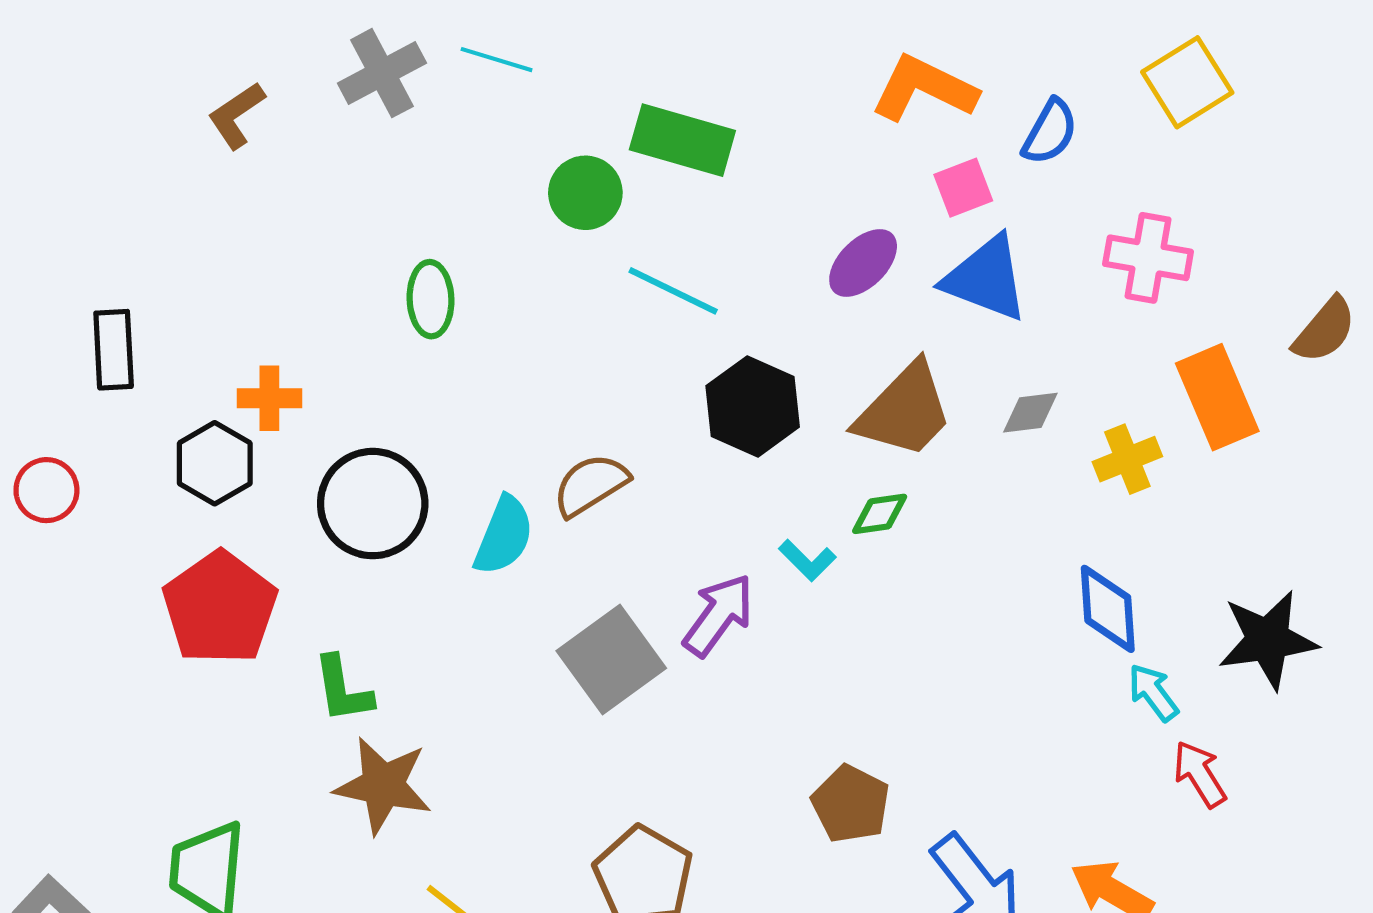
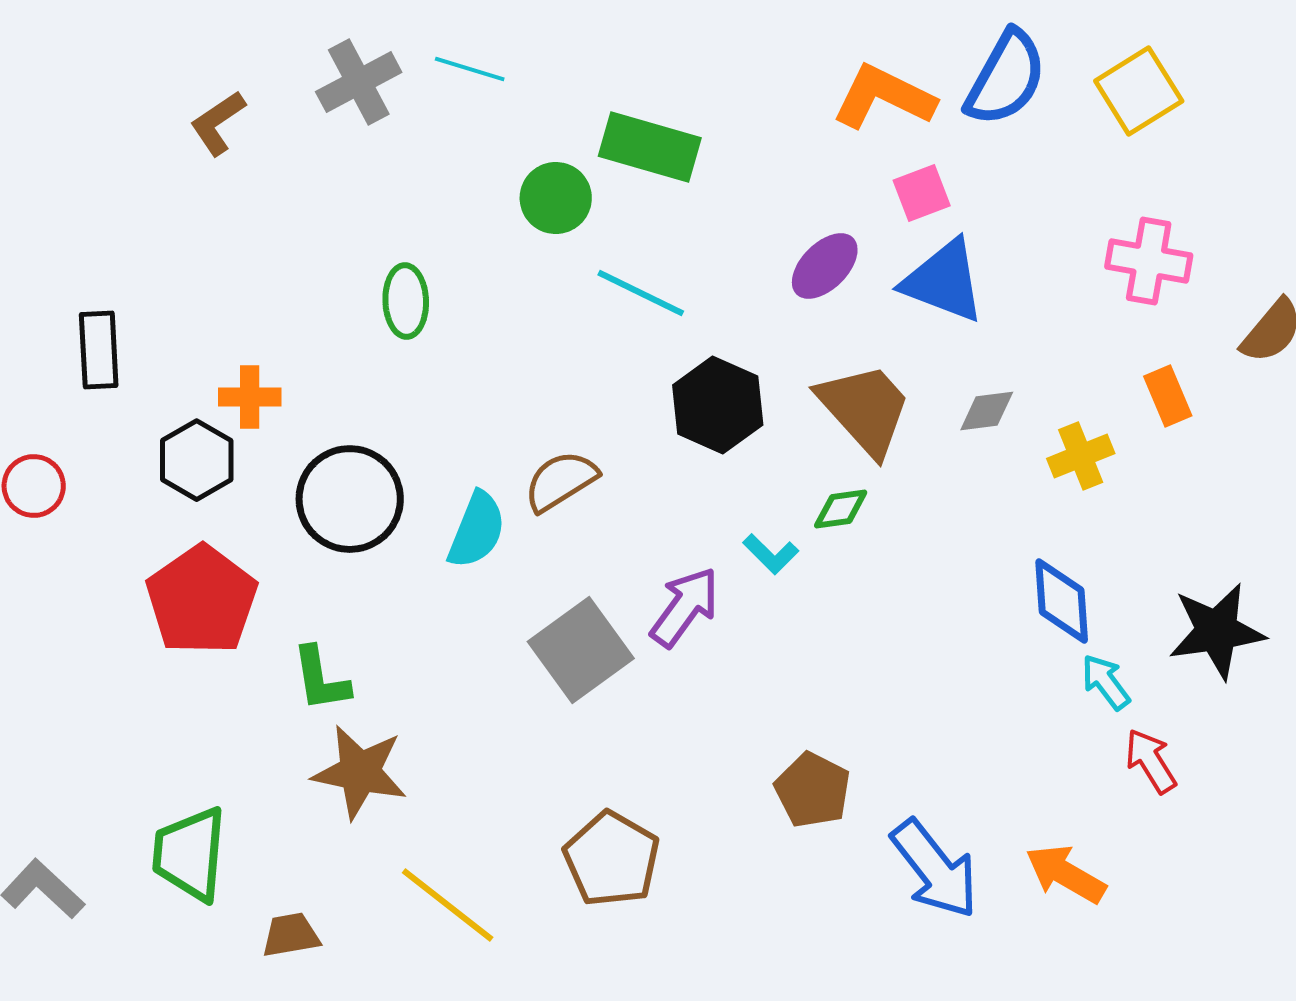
blue semicircle: (1050, 132) -> (1006, 78), moved, size x1.5
pink cross: (1148, 258) -> (1149, 261), moved
orange rectangle: (1217, 397) -> (1168, 396), size x0.6
brown trapezoid: (904, 411) -> (865, 409), turned -86

